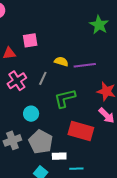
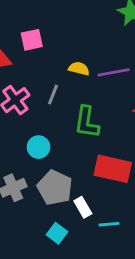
green L-shape: (65, 98) -> (87, 122), turned -65
white rectangle: (59, 156) -> (83, 207), turned 64

